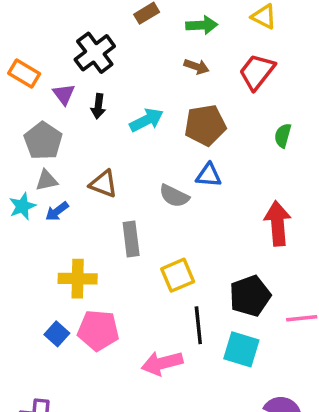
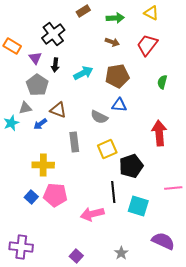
gray pentagon: (43, 141) -> (37, 85), moved
blue arrow: (57, 211) -> (40, 124), moved
yellow square: (178, 275) -> (107, 149), moved
black pentagon: (250, 296) -> (131, 166), moved

